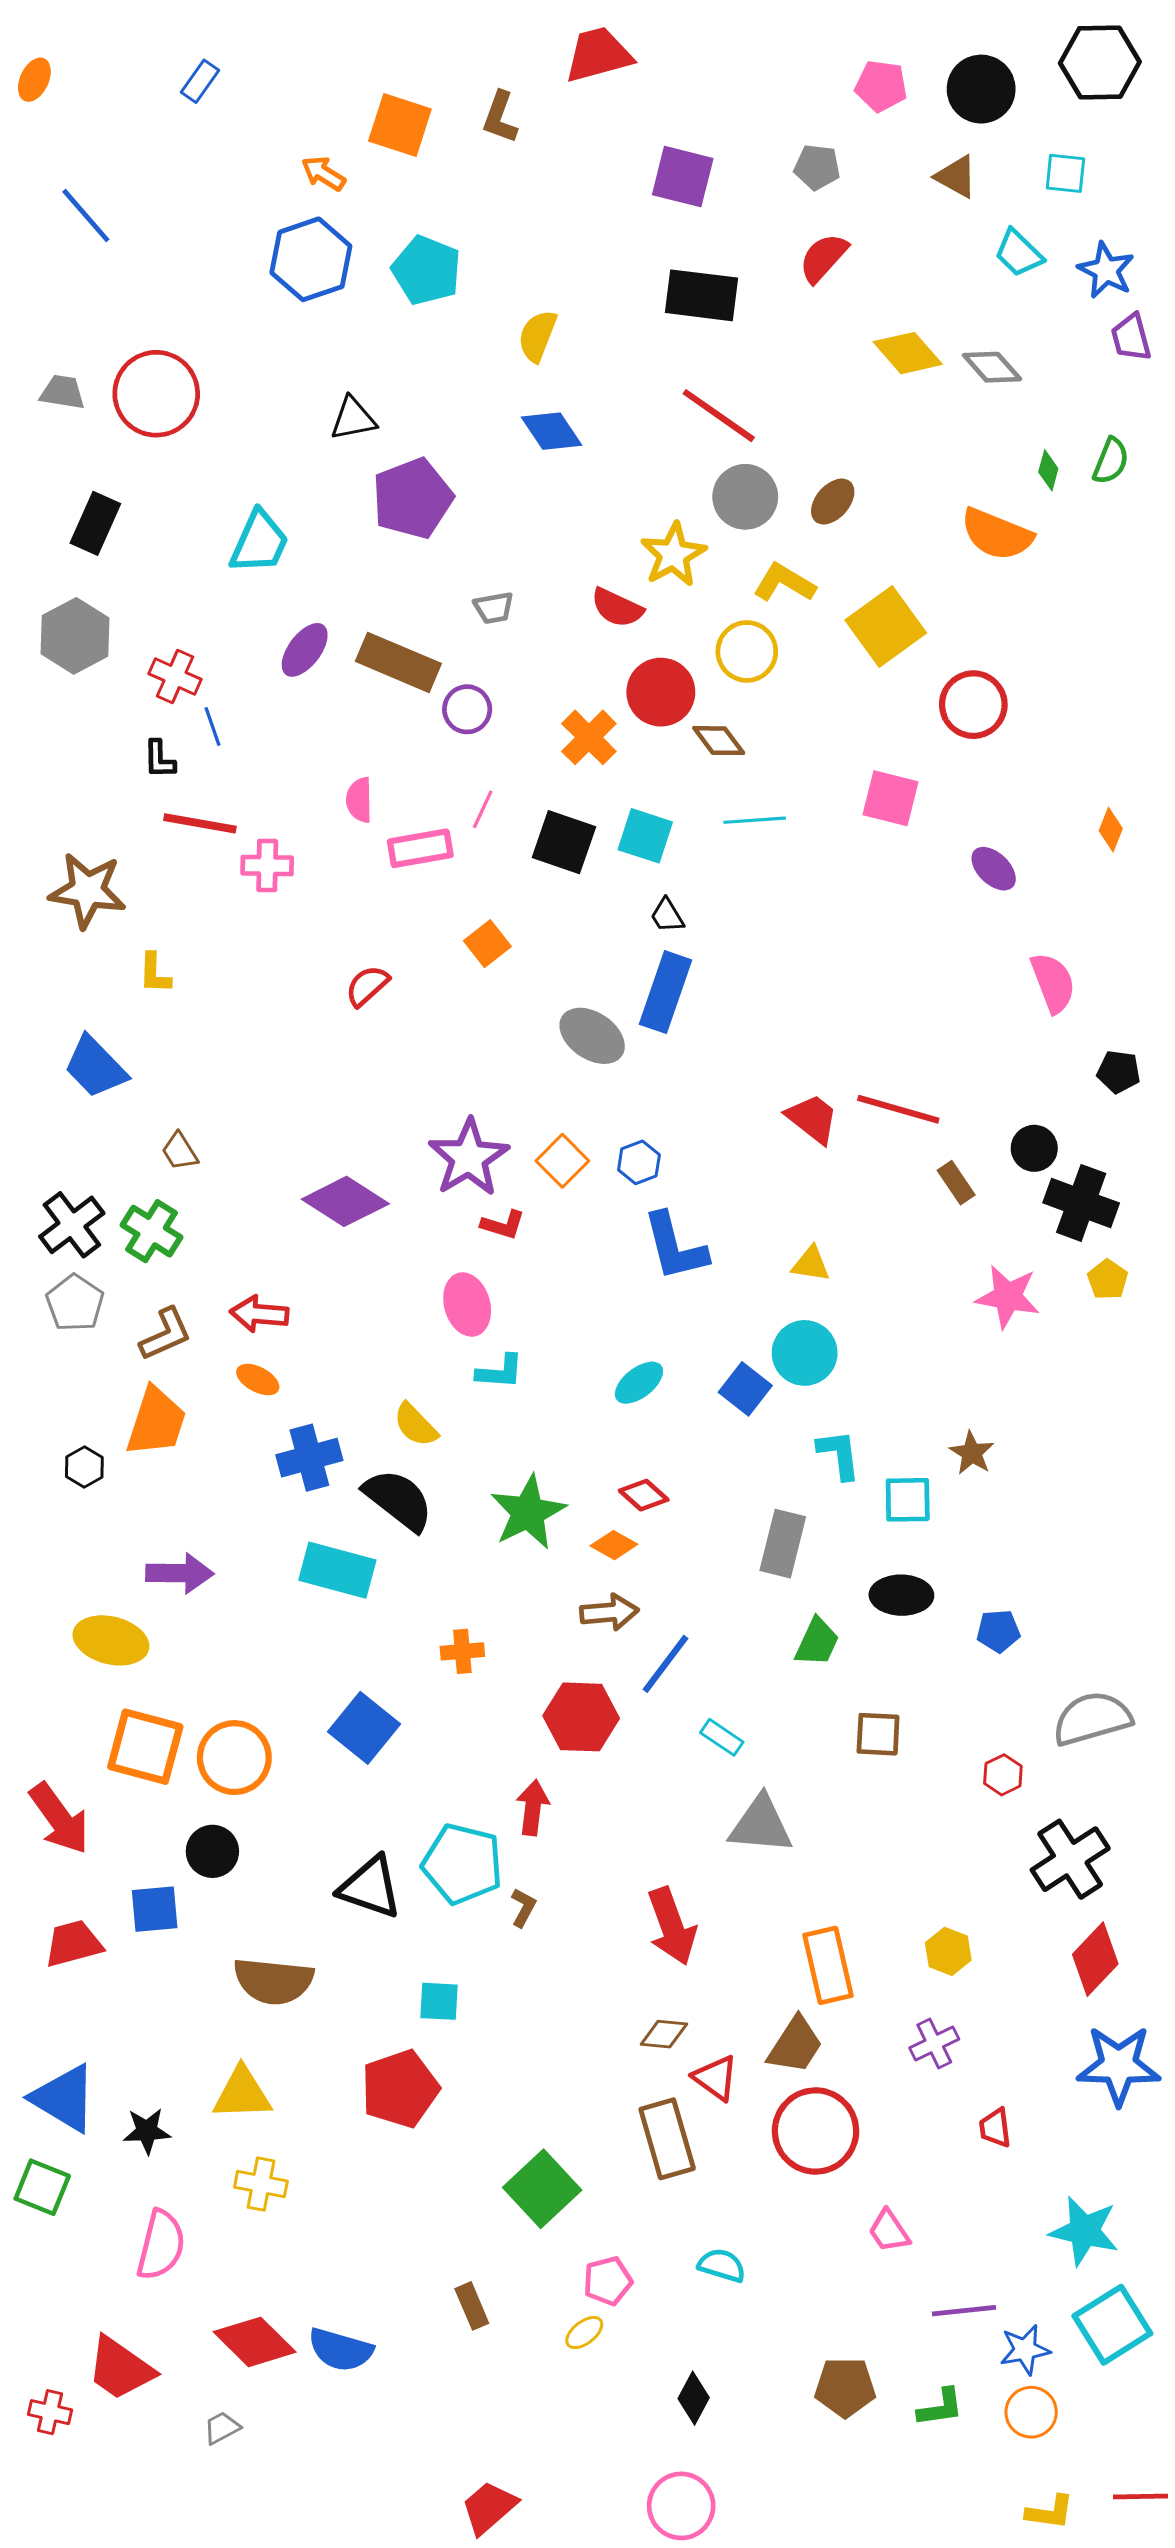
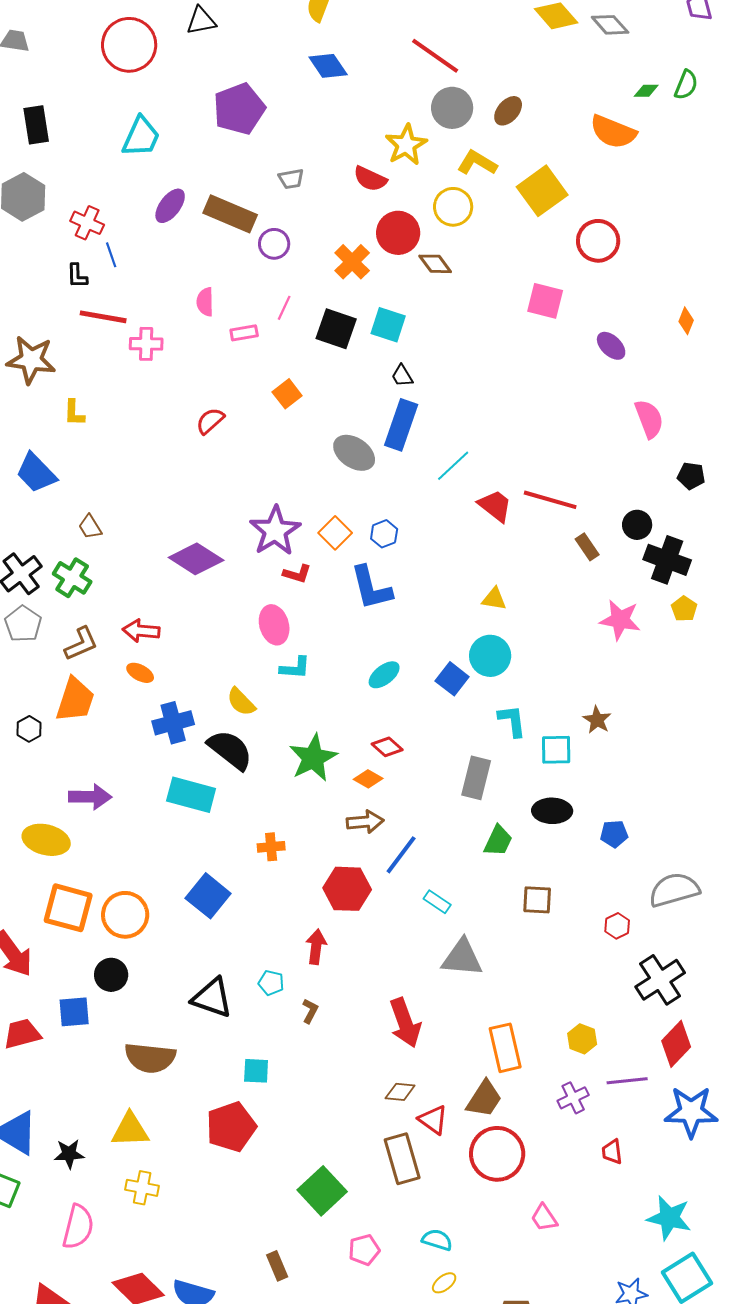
red circle: (156, 394) -> (129, 45), moved
black triangle: (353, 419) -> (201, 21), moved
green diamond: (1048, 470) -> (646, 91), turned 75
black rectangle: (95, 523) -> (36, 125), turned -33
cyan line: (755, 820) -> (453, 466), moved, turned -39
pink rectangle: (420, 848) -> (244, 333), size x0.7
blue L-shape: (675, 1247) -> (371, 588), moved
cyan pentagon: (462, 1864) -> (271, 983), size x0.5
purple line: (964, 2311) -> (627, 1081), moved
yellow ellipse: (584, 2333) -> (444, 1283), moved

